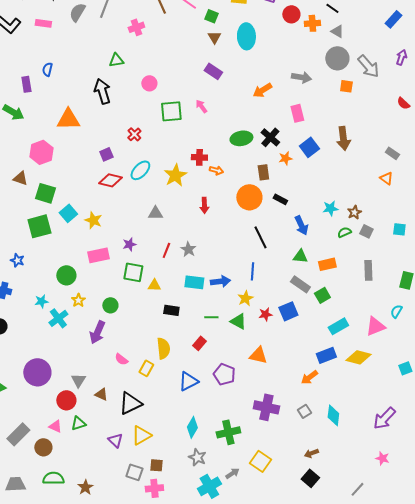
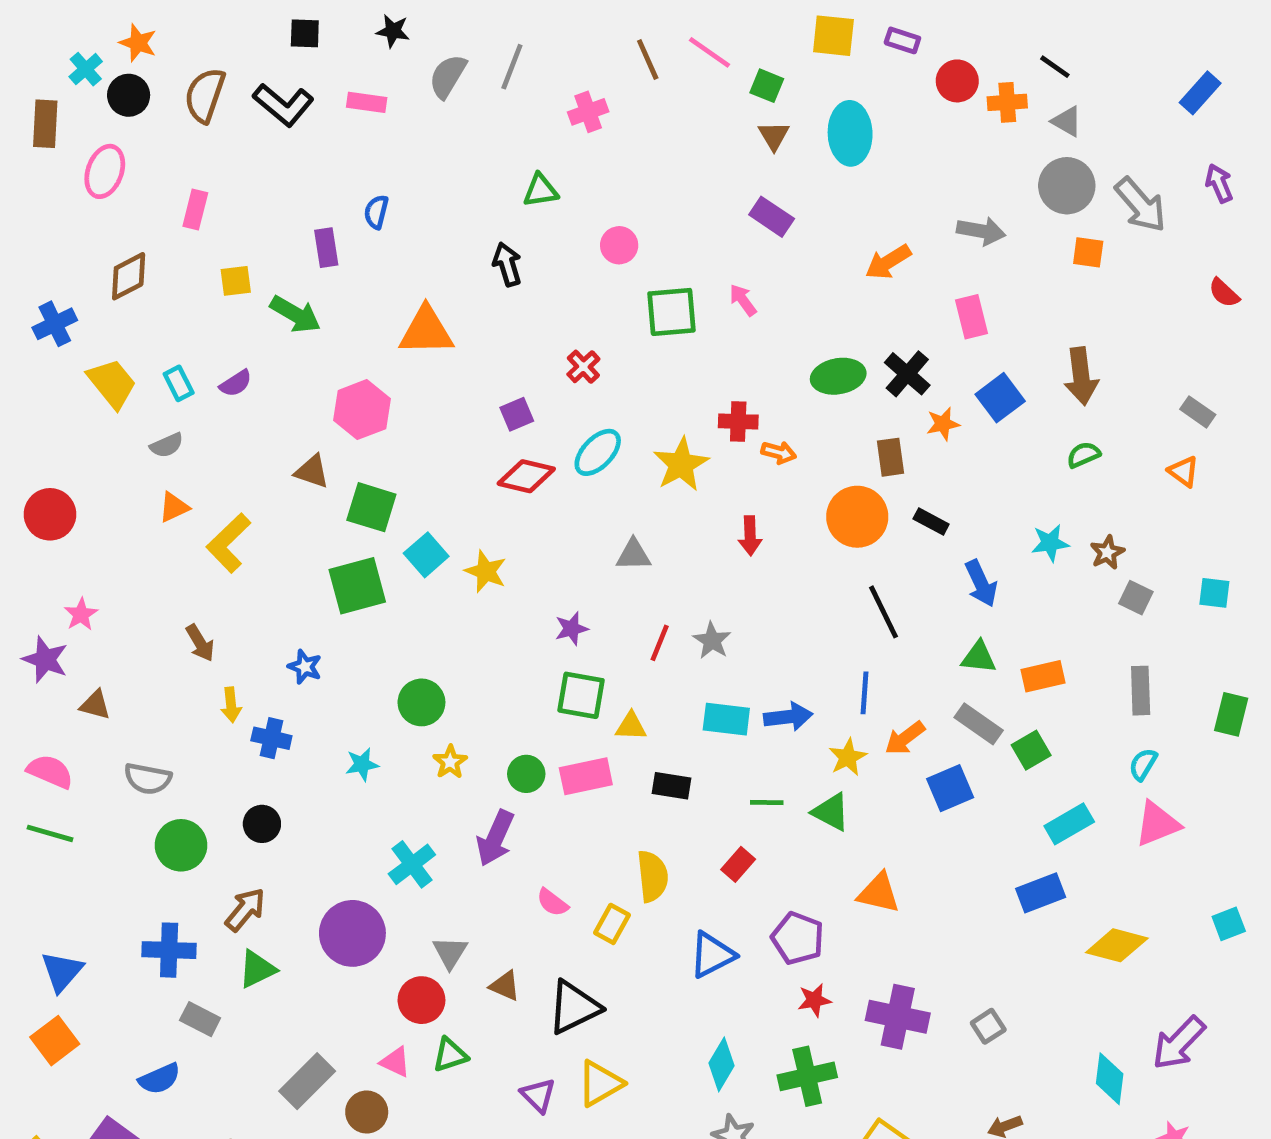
purple arrow: (401, 57) -> (1219, 183), turned -42
black arrow: (102, 91) -> (507, 264), size x0.7
green semicircle: (344, 232) -> (1083, 455), moved
pink rectangle: (98, 255) -> (586, 776), moved
cyan semicircle: (396, 311) -> (1143, 764), moved
red star: (265, 314) -> (814, 1000), moved
cyan cross: (58, 318) -> (412, 864), moved
yellow diamond: (358, 357) -> (1117, 945), moved
orange arrow: (309, 377) -> (905, 738), moved
cyan diamond: (333, 415) -> (1110, 1079), moved

